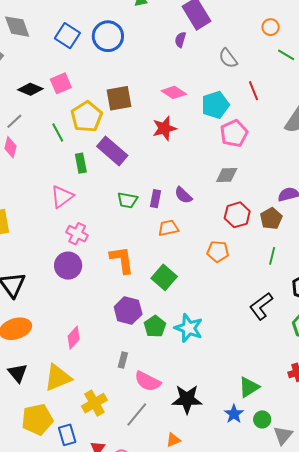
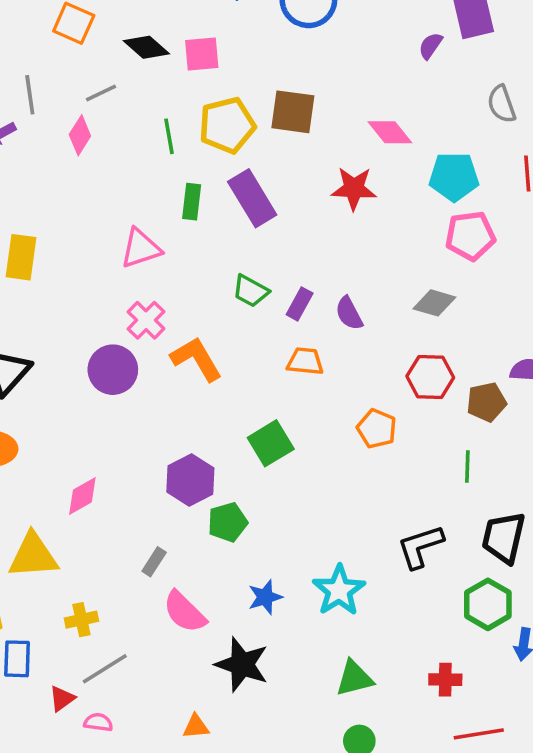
green line: (272, 256) -> (467, 466), turned -30
orange L-shape: (122, 260) -> (196, 359), moved, turned -40
cyan star: (189, 328) -> (339, 590), moved
yellow cross: (94, 403) -> (81, 620), size x0.7
gray line: (137, 414) -> (105, 669), moved
blue star: (234, 414) -> (265, 597), moved

